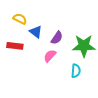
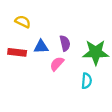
blue triangle: (36, 32) -> (41, 47), moved, turned -40
purple semicircle: (57, 38) -> (65, 43), turned -48

